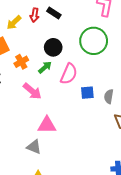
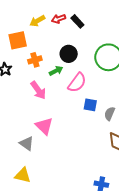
red arrow: (35, 15) -> (59, 19), turned 48
pink triangle: (47, 125) -> (44, 126), turned 30

